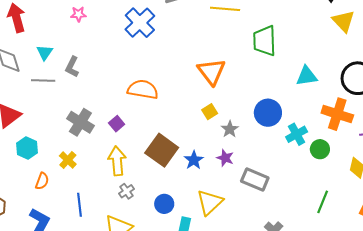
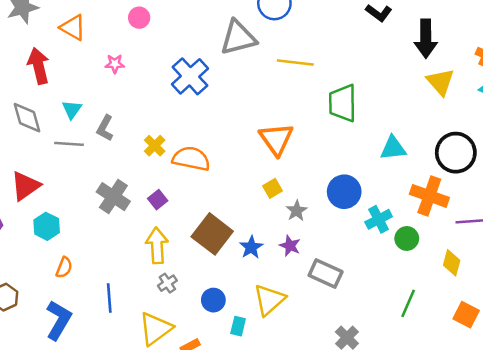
yellow cross: (68, 160) -> (155, 146), moved

